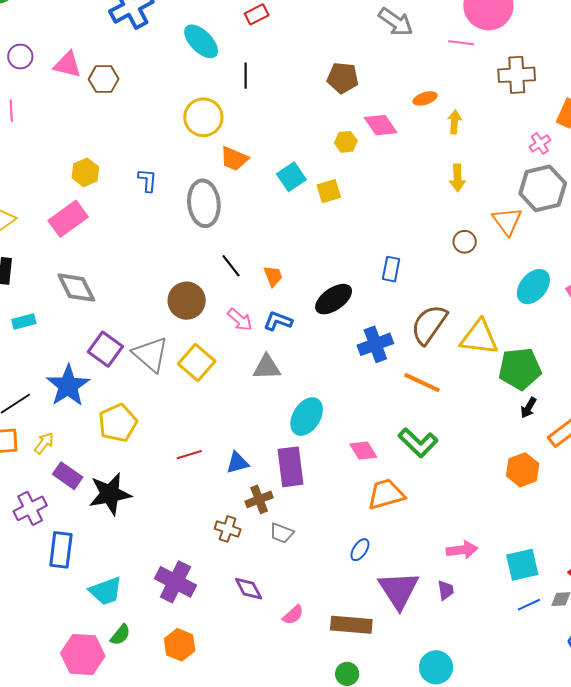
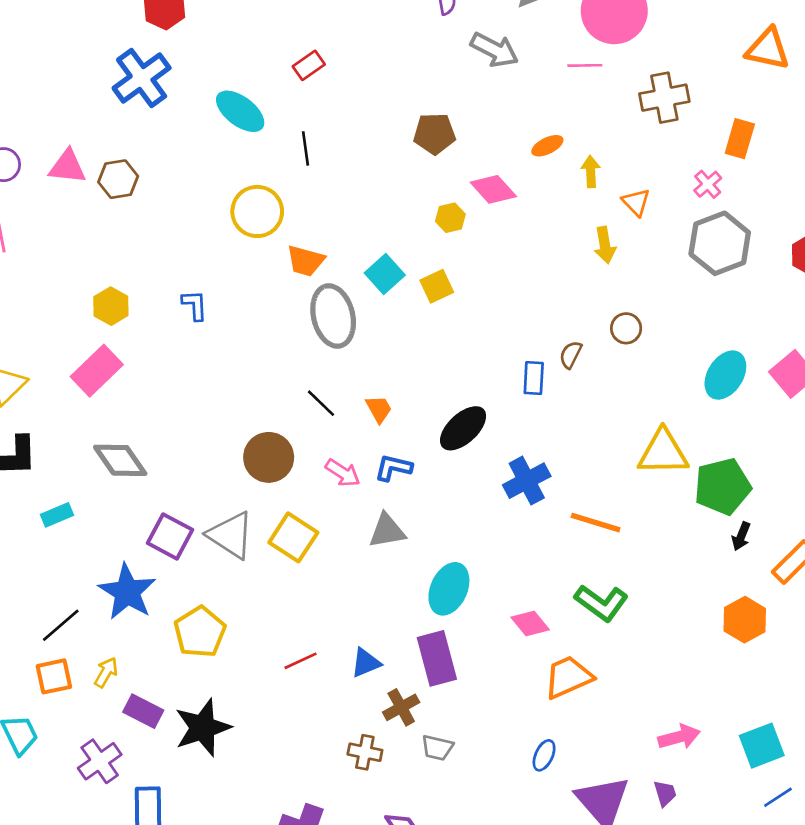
gray ellipse: (204, 203) -> (333, 316), moved
orange triangle: (507, 221) -> (636, 202), moved, size x0.7
brown semicircle: (429, 324) -> (571, 355), moved, size x0.5

